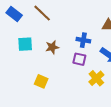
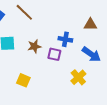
purple square: (79, 59) -> (54, 54), moved

